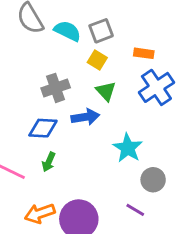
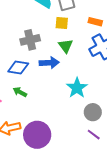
yellow square: (97, 60) -> (62, 23), turned -32
green arrow: (49, 162) -> (20, 92), turned 88
purple line: (135, 210) -> (94, 135), moved

